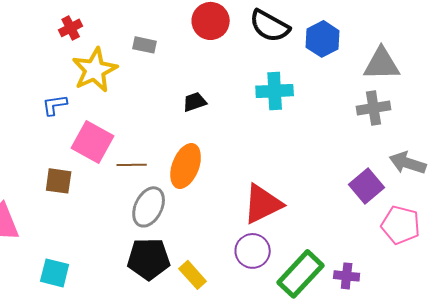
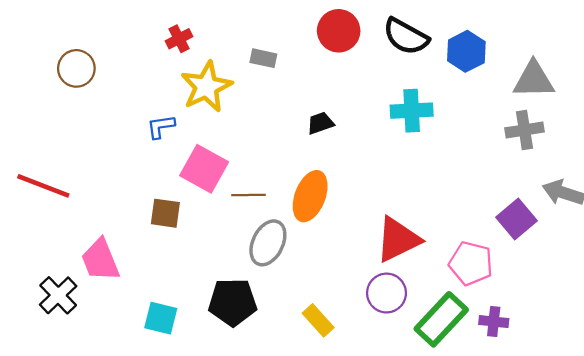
pink pentagon: (401, 225) -> (471, 263), moved
black pentagon: (149, 259) -> (233, 302), moved

